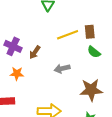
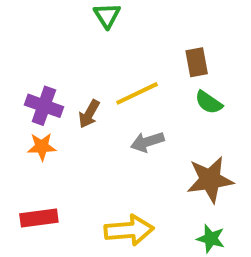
yellow line: (68, 35) -> (137, 93), moved
orange star: (17, 74) -> (42, 147), moved

